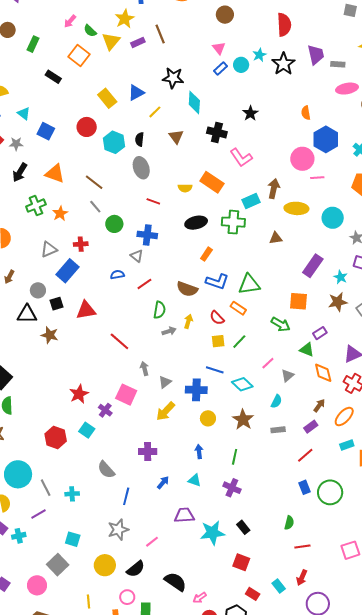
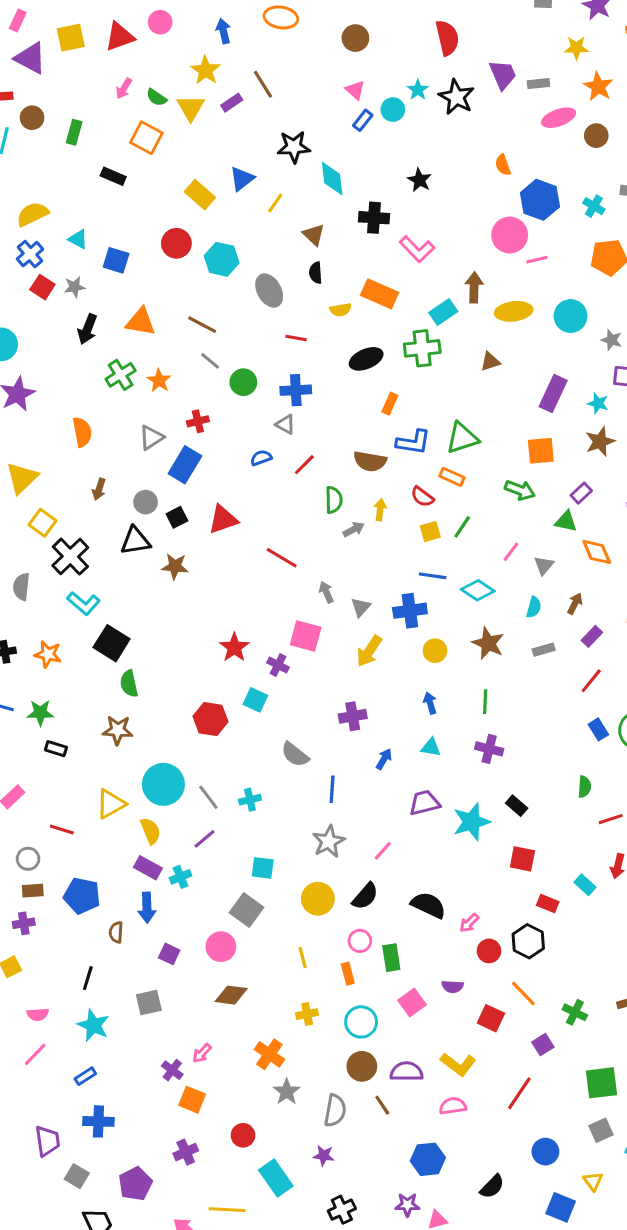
black semicircle: (140, 139) -> (316, 273), moved
brown arrow: (319, 405) -> (575, 604), moved

